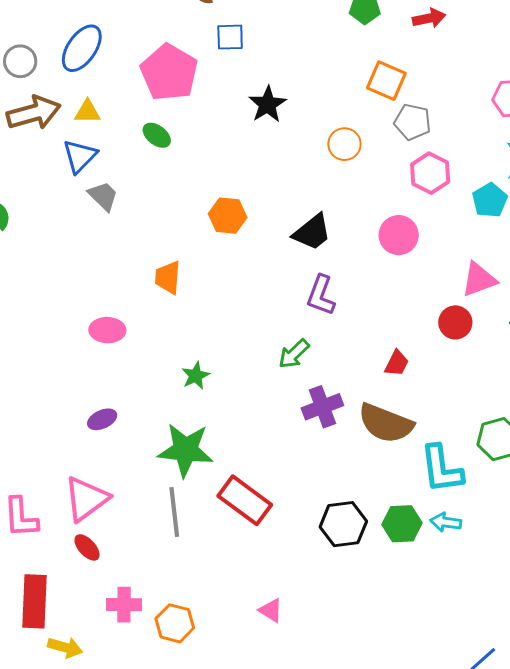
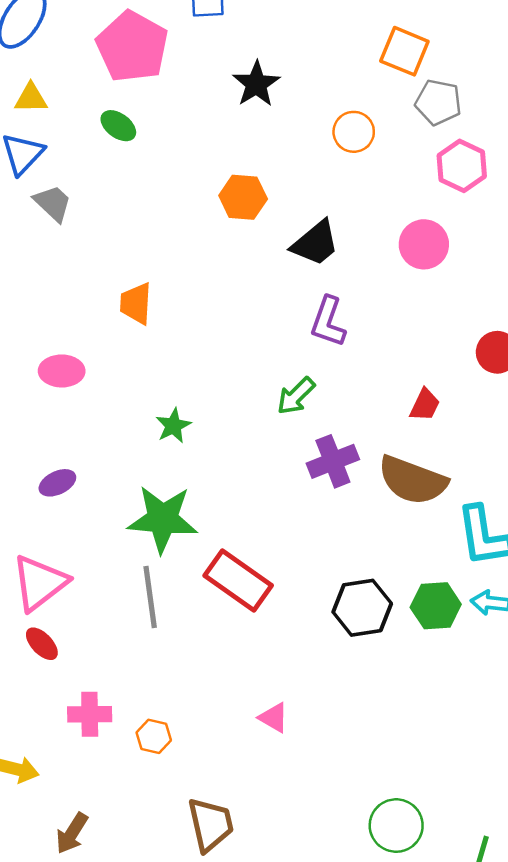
orange hexagon: (228, 216) -> (243, 197), moved
orange hexagon: (175, 623) -> (154, 736), size x0.7

